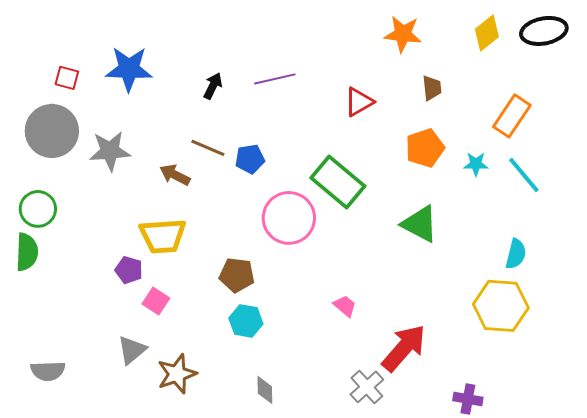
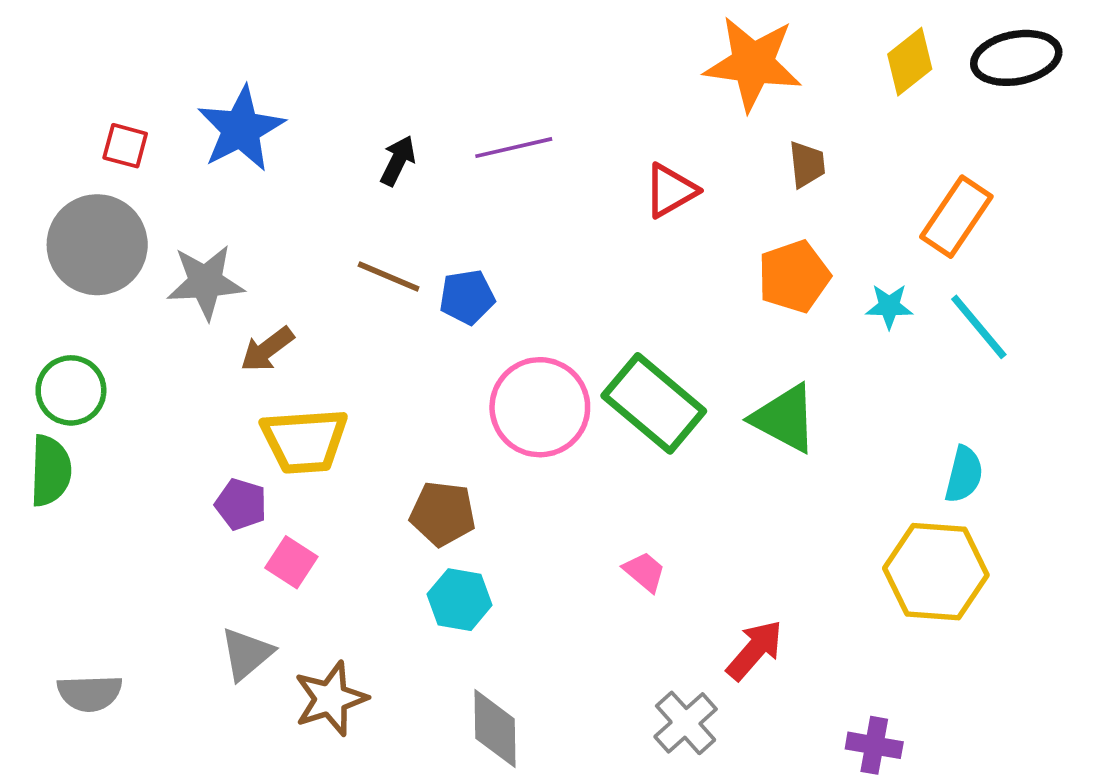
orange star: (403, 34) -> (753, 64), size x1.4
blue star: (129, 69) -> (241, 129), turned -30
brown arrow: (175, 175) -> (267, 349), moved, turned -64
green rectangle: (338, 182) -> (654, 403), moved
red arrow: (404, 348) -> (755, 650), size x0.7
gray diamond: (265, 390) -> (495, 729), size x1.5

